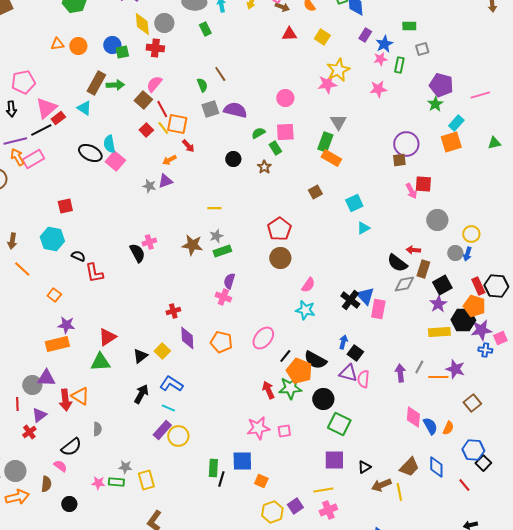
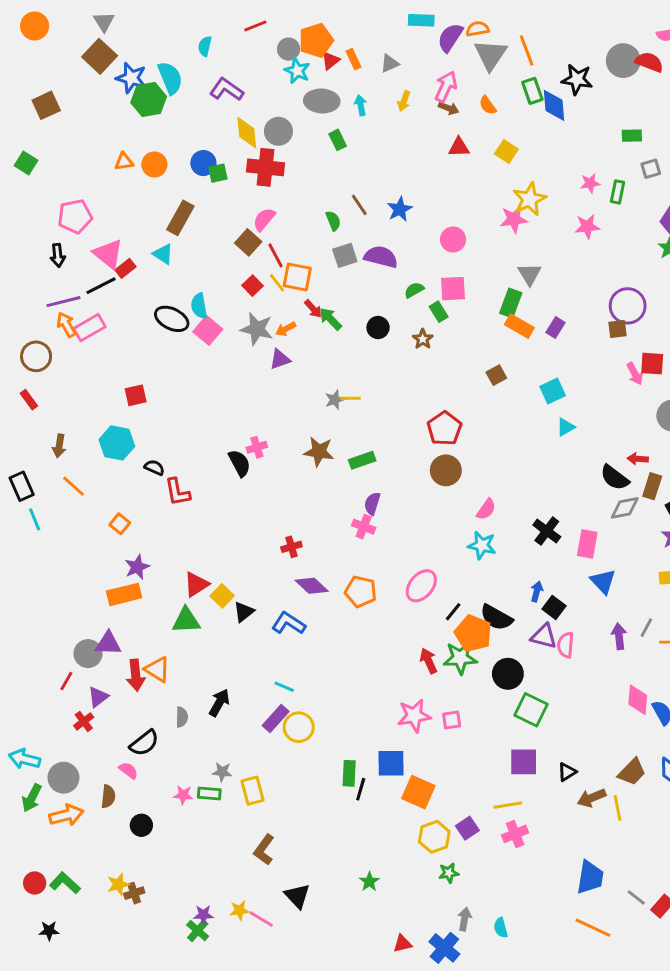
purple rectangle: (365, 35) -> (555, 328), moved
blue star: (384, 44) -> (400, 209), moved
red cross: (155, 48) -> (265, 167), size x1.4
green arrow: (115, 85) -> (330, 319), moved, turned -132
pink triangle: (46, 108) -> (108, 254), turned -40
gray star: (149, 186) -> (257, 329), moved, size x1.6
gray star: (216, 236) -> (335, 400), moved
blue triangle: (365, 296) -> (603, 581), moved
purple star: (66, 325) -> (137, 567), turned -30
purple diamond: (187, 338) -> (312, 586), turned -45
yellow square: (162, 351) -> (222, 596), moved
blue L-shape: (171, 384) -> (289, 623), moved
black arrow: (141, 394) -> (219, 703), moved
red line: (17, 404) -> (66, 681), turned 32
orange square: (261, 481) -> (418, 792), size x1.6

